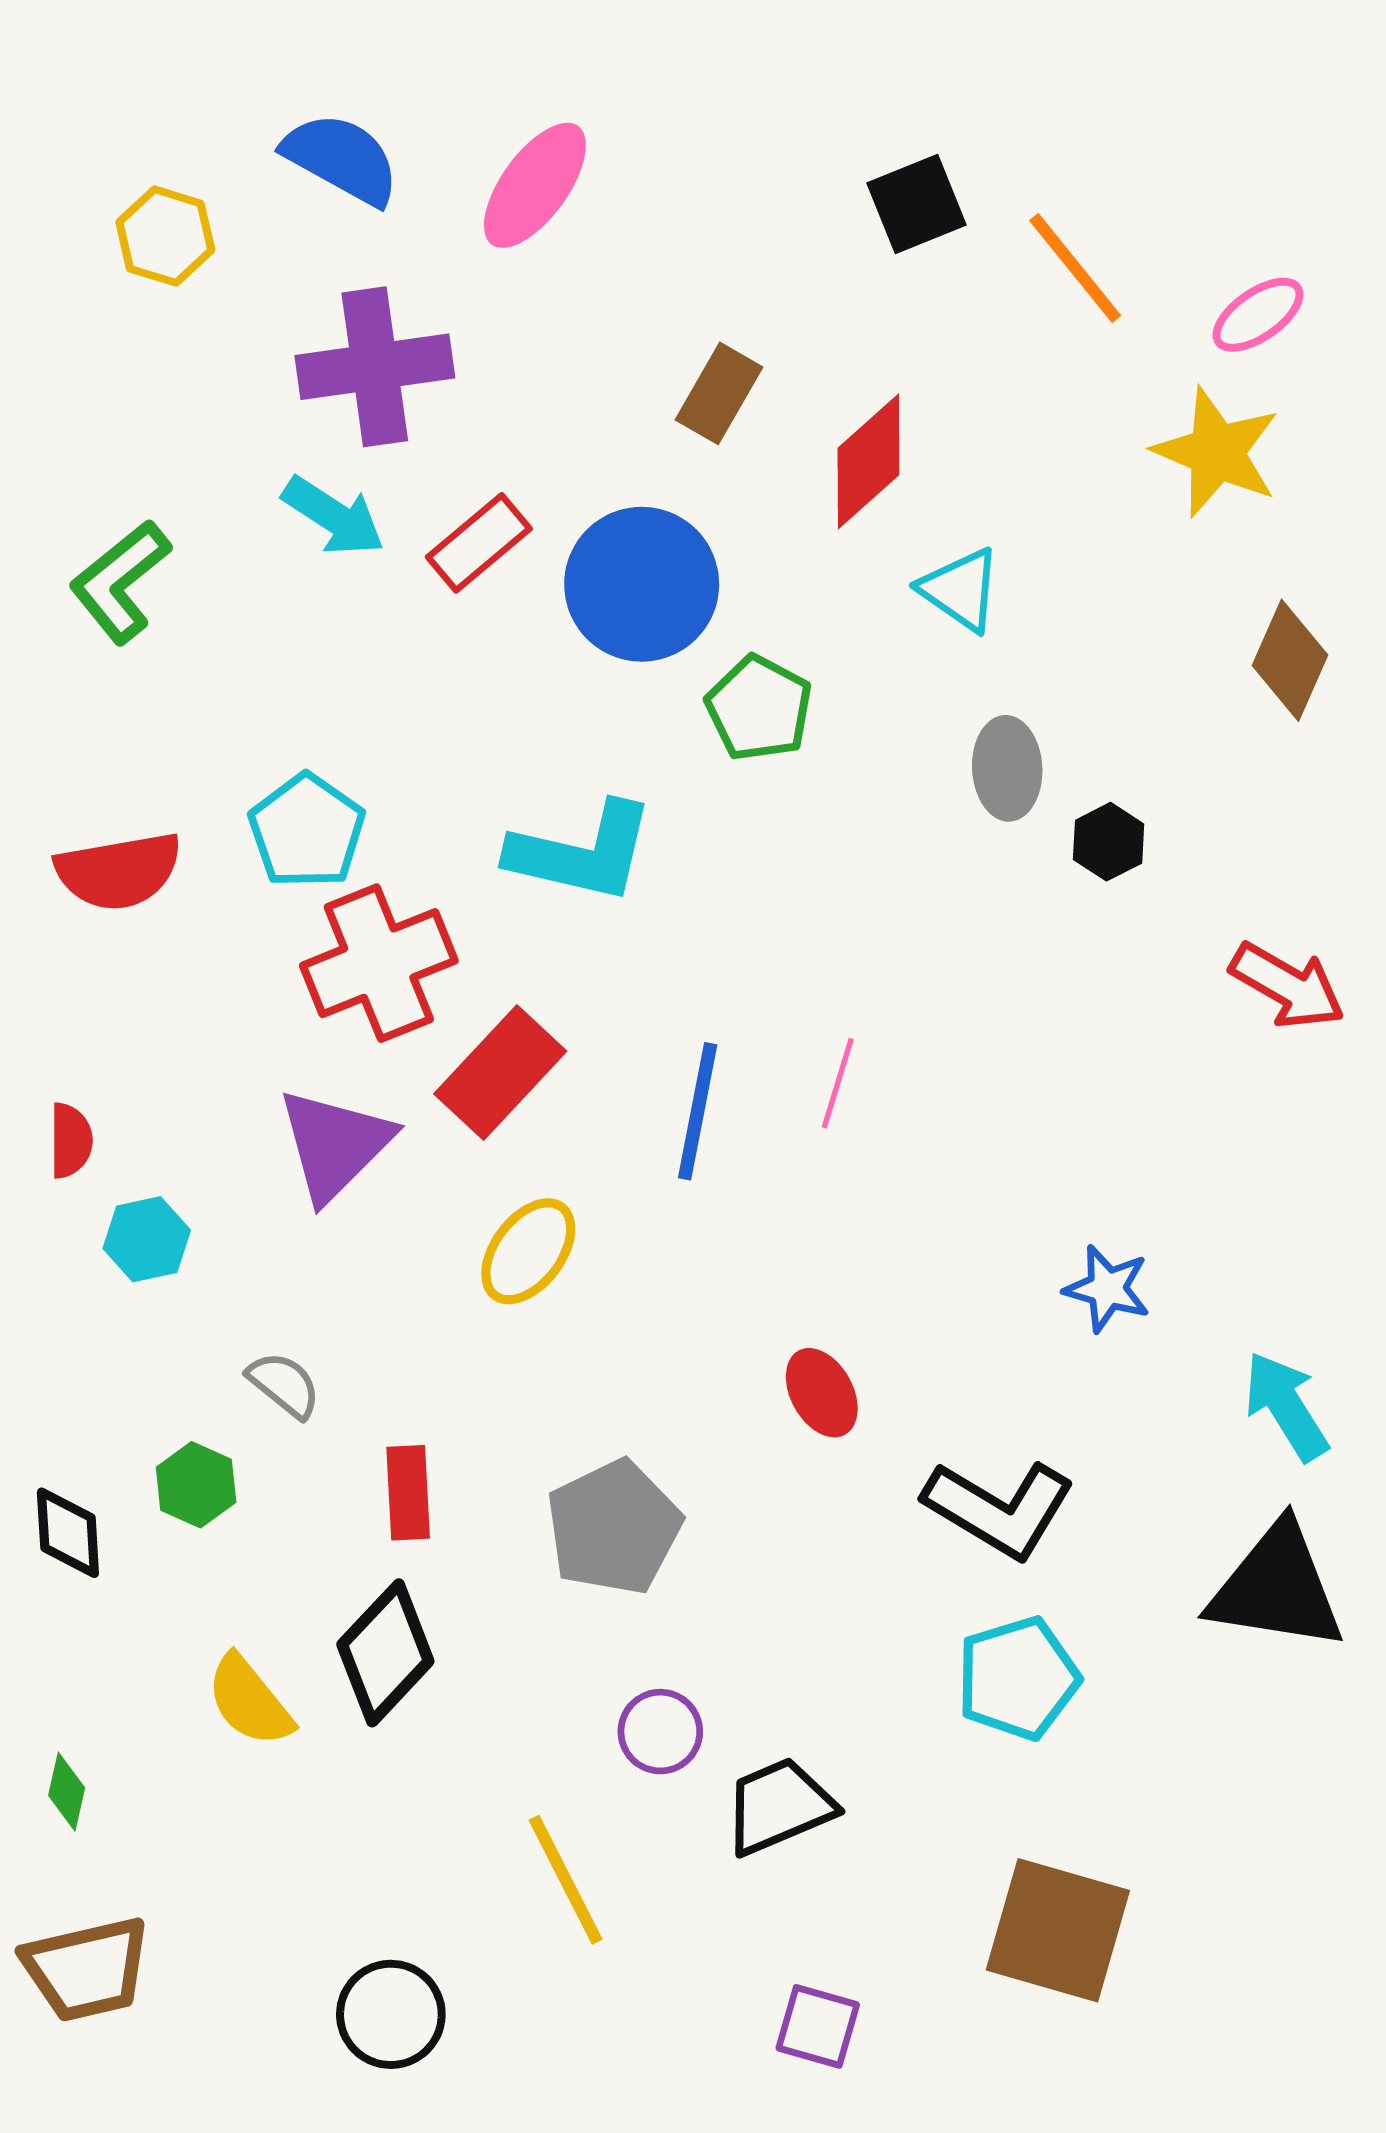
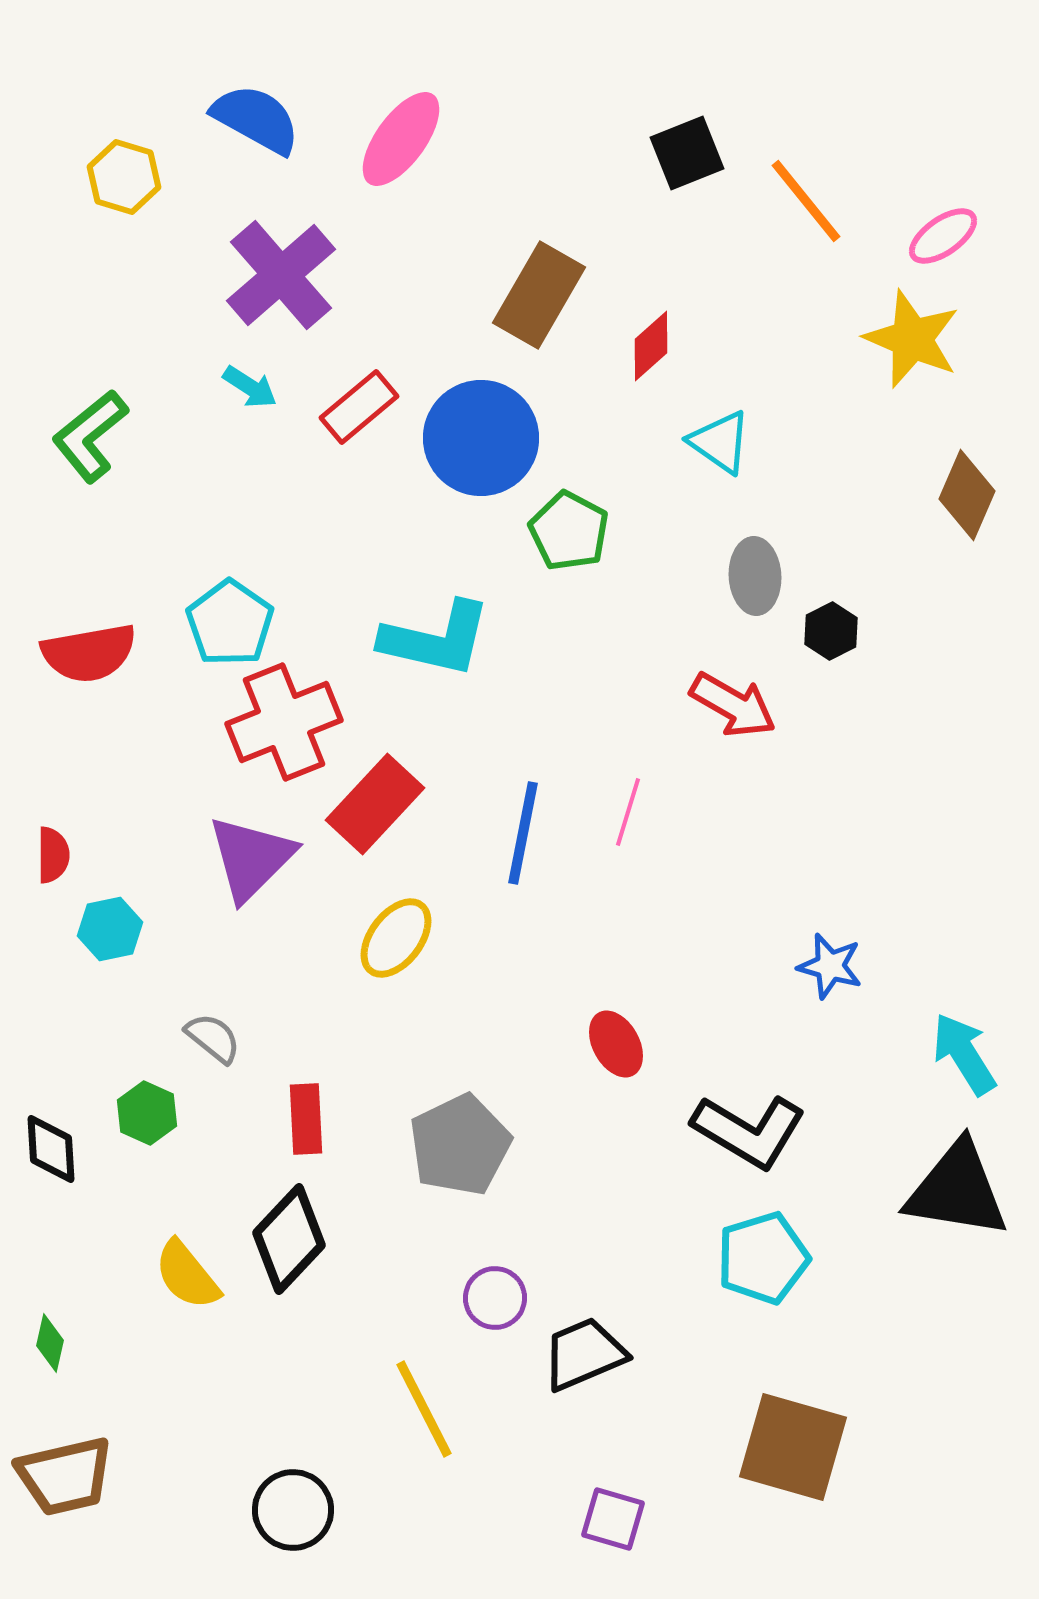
purple cross: (375, 367) -> (281, 275), turned -33
brown rectangle: (719, 393) -> (539, 295), size x1.4
red diamond: (868, 461) -> (651, 346), size x0.7
cyan arrow: (333, 516) -> (250, 387), size x0.7
red arrow: (1287, 986) -> (733, 705), moved

